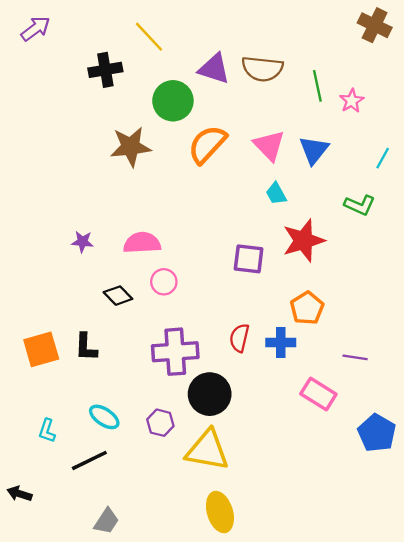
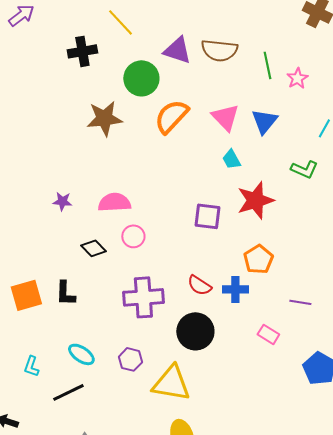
red semicircle: (239, 338) -> (199, 285), turned -70
black circle: (210, 394) -> (195, 331), moved
pink rectangle: (318, 394) -> (268, 334), size x0.7

